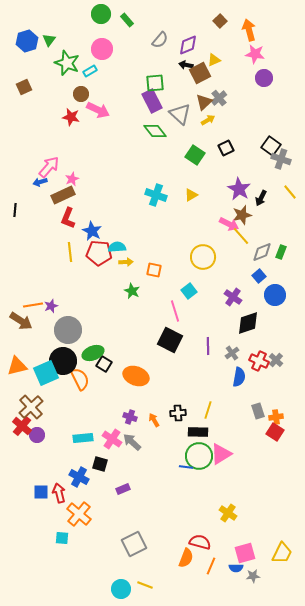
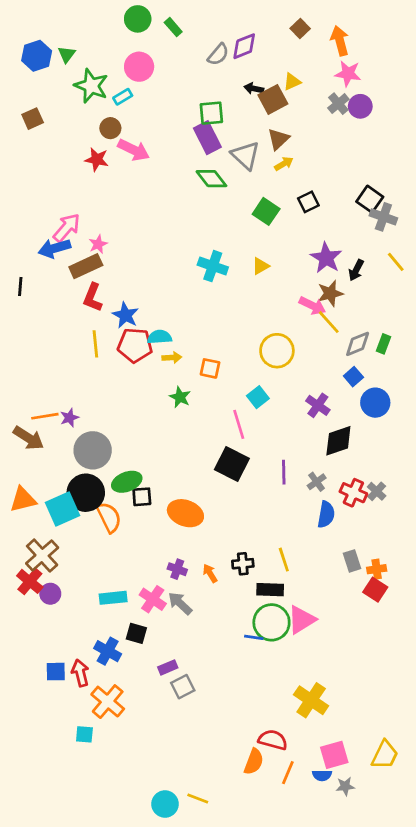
purple diamond: (188, 45) -> (244, 46), moved
gray cross: (219, 98) -> (338, 104), moved
blue arrow: (40, 182) -> (54, 248), size x1.6
black square: (104, 364) -> (142, 497), turned -35
yellow line: (208, 410) -> (284, 560), turned -36
yellow cross: (228, 513) -> (311, 700), size x1.4
gray square: (134, 544) -> (183, 687), moved, size x0.7

